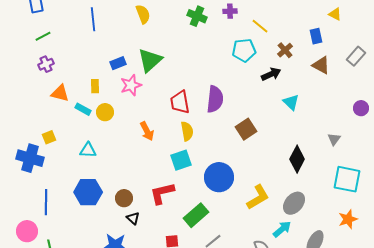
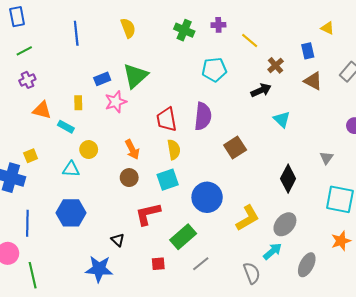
cyan pentagon: (244, 50) -> (214, 70), moved
yellow circle: (105, 112) -> (89, 150), moved
brown circle: (124, 198) -> (129, 178), moved

